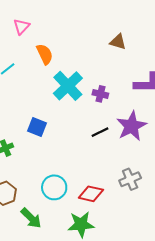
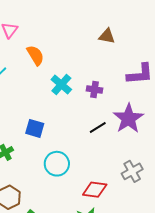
cyan cross: (68, 86) -> (61, 85), size x0.7
cyan circle: (54, 187) -> (57, 164), moved

